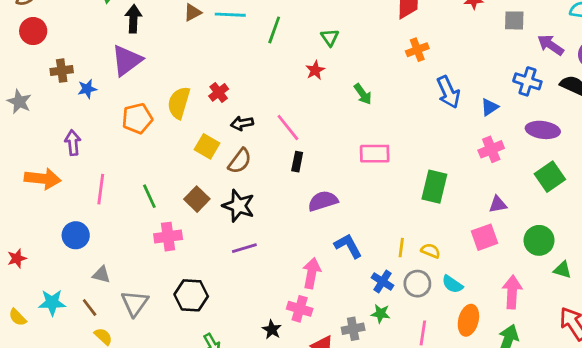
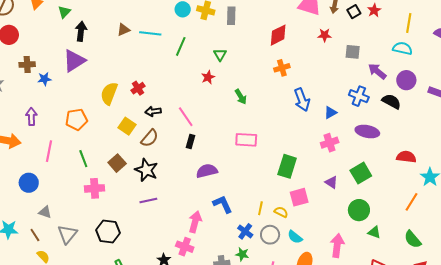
orange pentagon: (137, 118) -> (76, 119), moved
green square: (550, 177) -> (361, 173), moved
purple triangle: (498, 204) -> (331, 182), turned 40
pink square: (485, 237) -> (299, 197), moved

